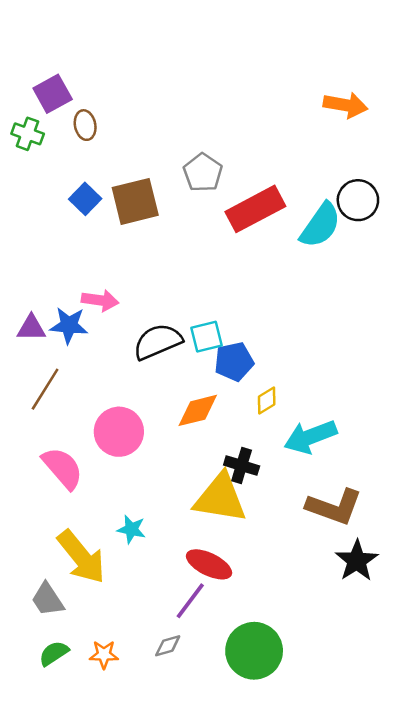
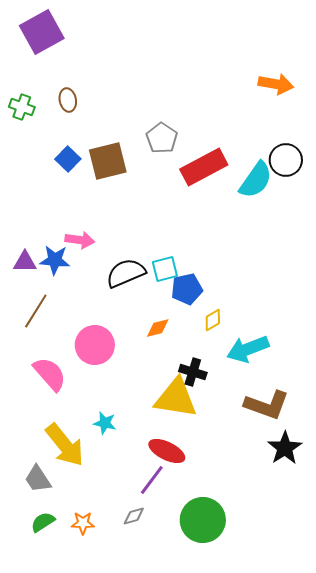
purple square: (53, 94) -> (42, 32), moved, size x1.4
orange diamond: (198, 410) -> (158, 328), size x0.7

